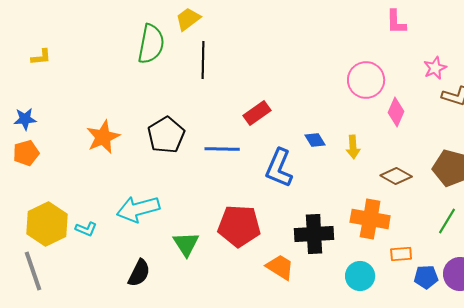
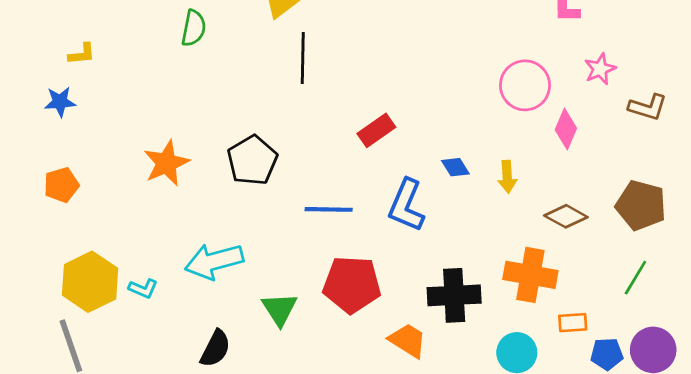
green semicircle: (151, 44) -> (194, 28), moved, size x0.7
pink star: (435, 68) -> (600, 69), moved
blue star: (25, 119) -> (60, 102), moved
blue line: (222, 149) -> (329, 209), moved

